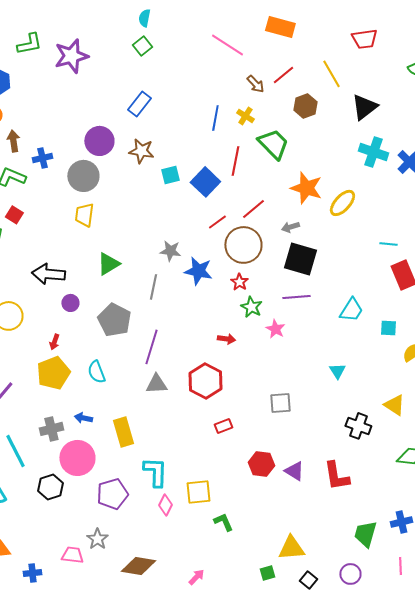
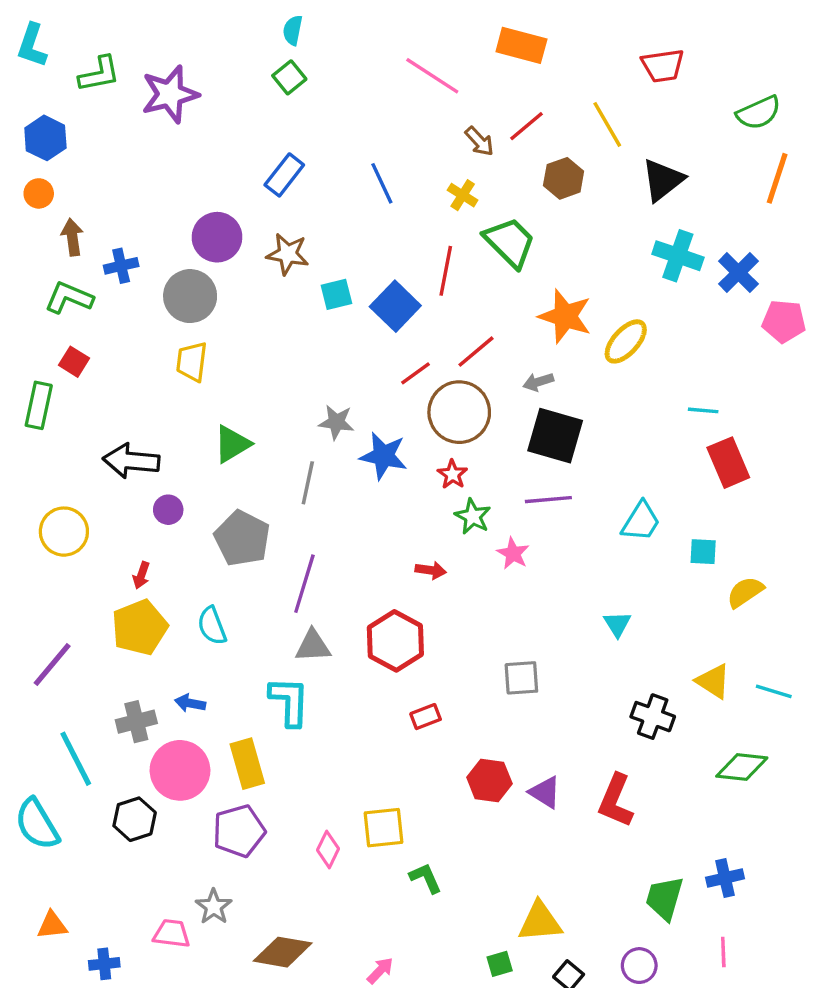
blue line: (215, 118) -> (382, 183), moved, turned -35
yellow rectangle: (123, 432) -> (247, 764), moved
cyan L-shape: (155, 472) -> (289, 701), moved
red L-shape: (336, 476) -> (616, 801), turned 32

